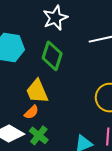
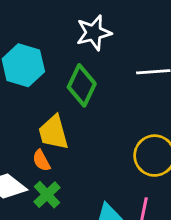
orange semicircle: (31, 112) -> (41, 161), turned 98

